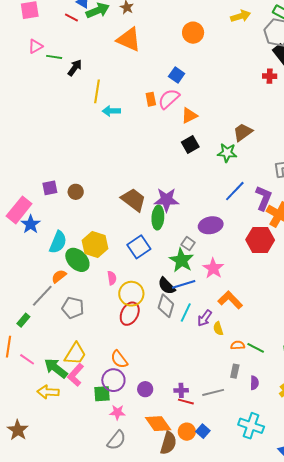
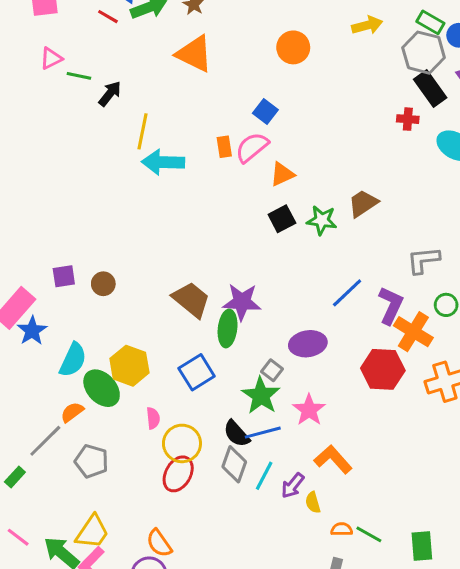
cyan arrow: (111, 111) -> (163, 162), size x1.5
green star: (227, 153) -> (322, 220), moved

